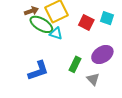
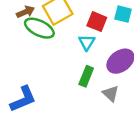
cyan triangle: (56, 33) -> (87, 42), moved, turned 48
blue L-shape: (38, 71) -> (23, 99), moved

